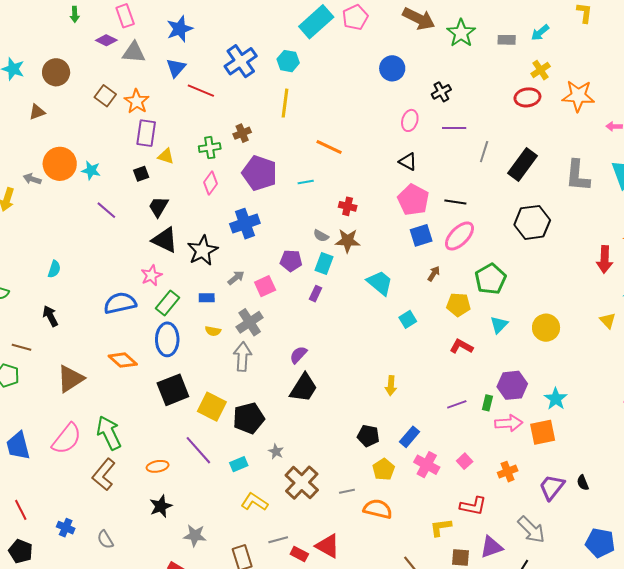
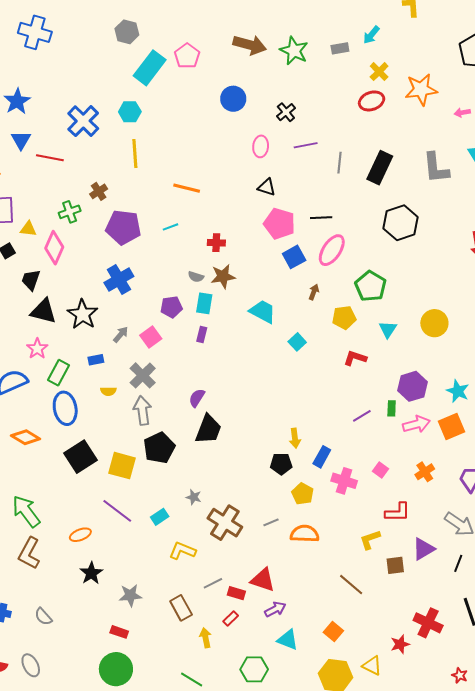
pink diamond: (211, 183) -> (54, 248), moved, size x1.4
yellow arrow: (391, 386) -> (295, 438), moved
black pentagon: (249, 418) -> (159, 448), moved

